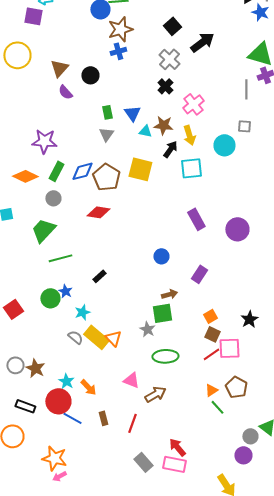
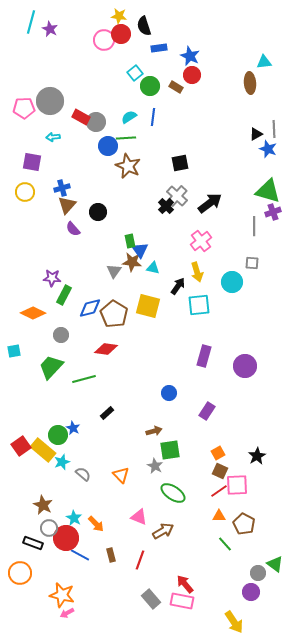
purple square: (33, 16) -> (32, 162), moved
black square: (172, 26) -> (180, 163), turned 30
brown star: (120, 29) -> (128, 166), turned -30
black arrow: (202, 42) -> (210, 203), moved
blue cross: (118, 51) -> (62, 188), moved
yellow circle: (17, 55) -> (25, 192), size x0.7
black cross: (165, 86) -> (166, 206), moved
green rectangle: (107, 112) -> (130, 241), moved
brown star: (163, 125) -> (132, 262), moved
purple star: (44, 141) -> (52, 278), size x0.7
green rectangle: (56, 171) -> (64, 295), moved
purple rectangle: (196, 219) -> (204, 356), turned 45
green line: (60, 258) -> (84, 379), moved
brown arrow: (169, 294) -> (154, 431), moved
cyan star: (82, 312) -> (62, 462), moved
yellow rectangle: (96, 337) -> (43, 450), moved
green ellipse: (165, 356) -> (173, 493), turned 35
gray circle: (15, 365) -> (49, 528), moved
orange triangle: (211, 390) -> (219, 516), moved, turned 32

